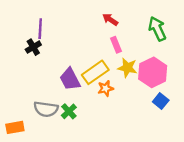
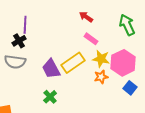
pink rectangle: (116, 45) -> (91, 39), turned -32
orange star: (106, 88) -> (101, 77), moved
gray semicircle: (46, 109) -> (15, 62), moved

